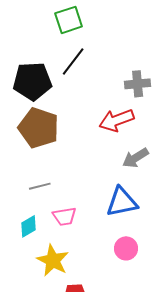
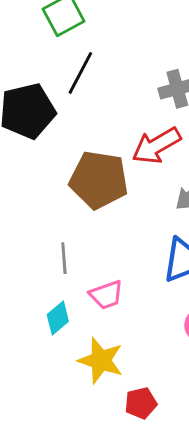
brown pentagon: (39, 128) -> (99, 180), moved
gray line: (40, 186) -> (64, 258), turned -70

